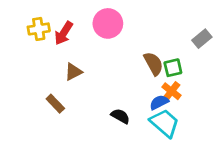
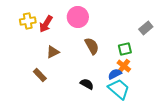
brown semicircle: (154, 64) -> (92, 46), moved

